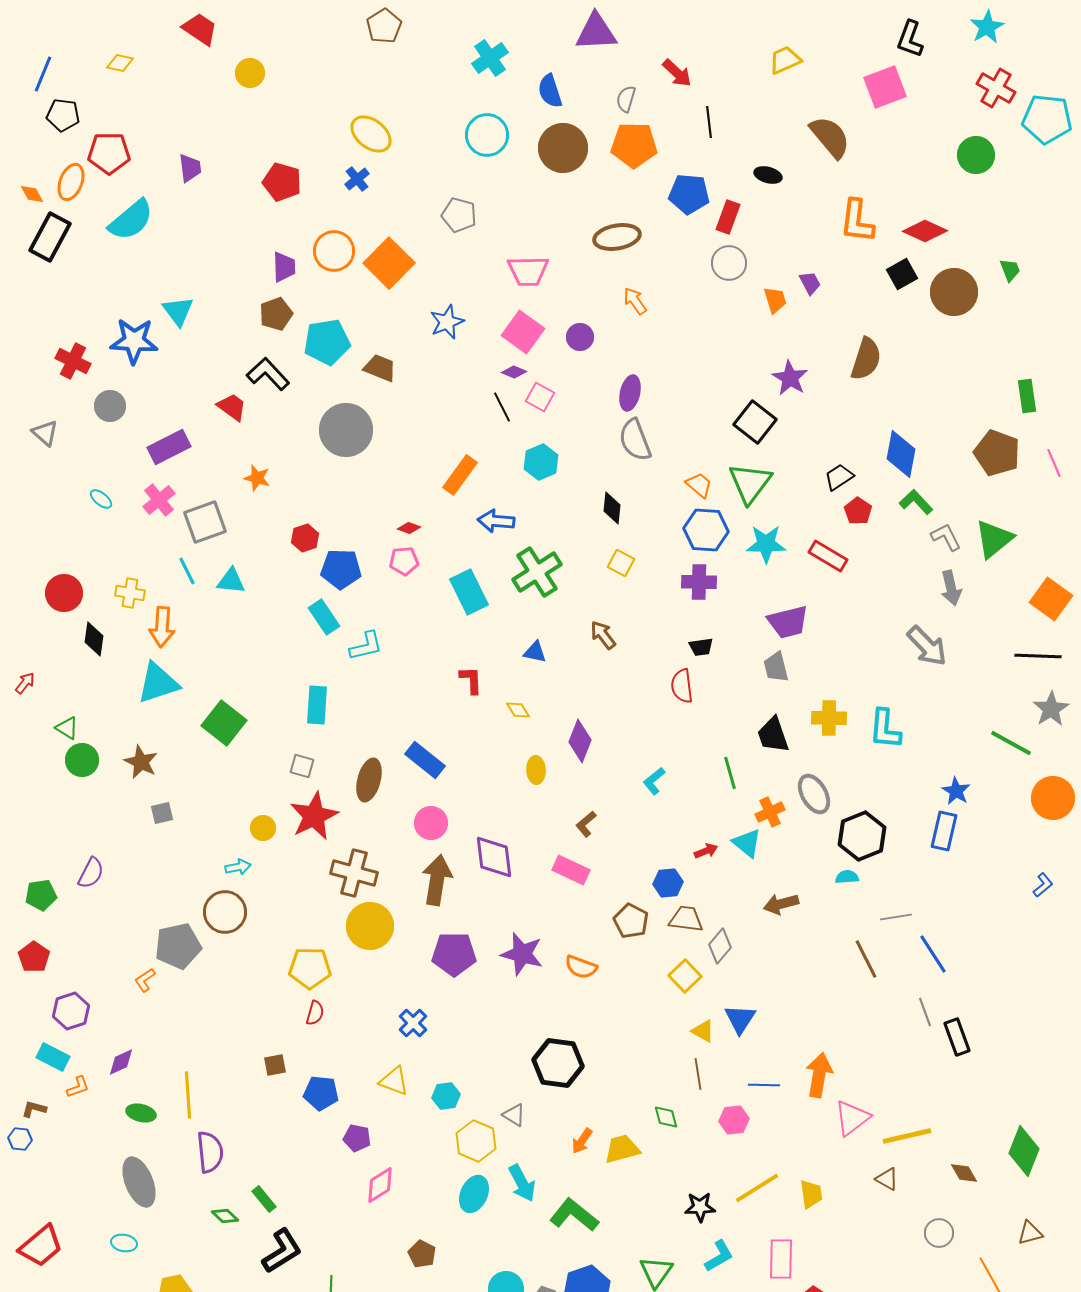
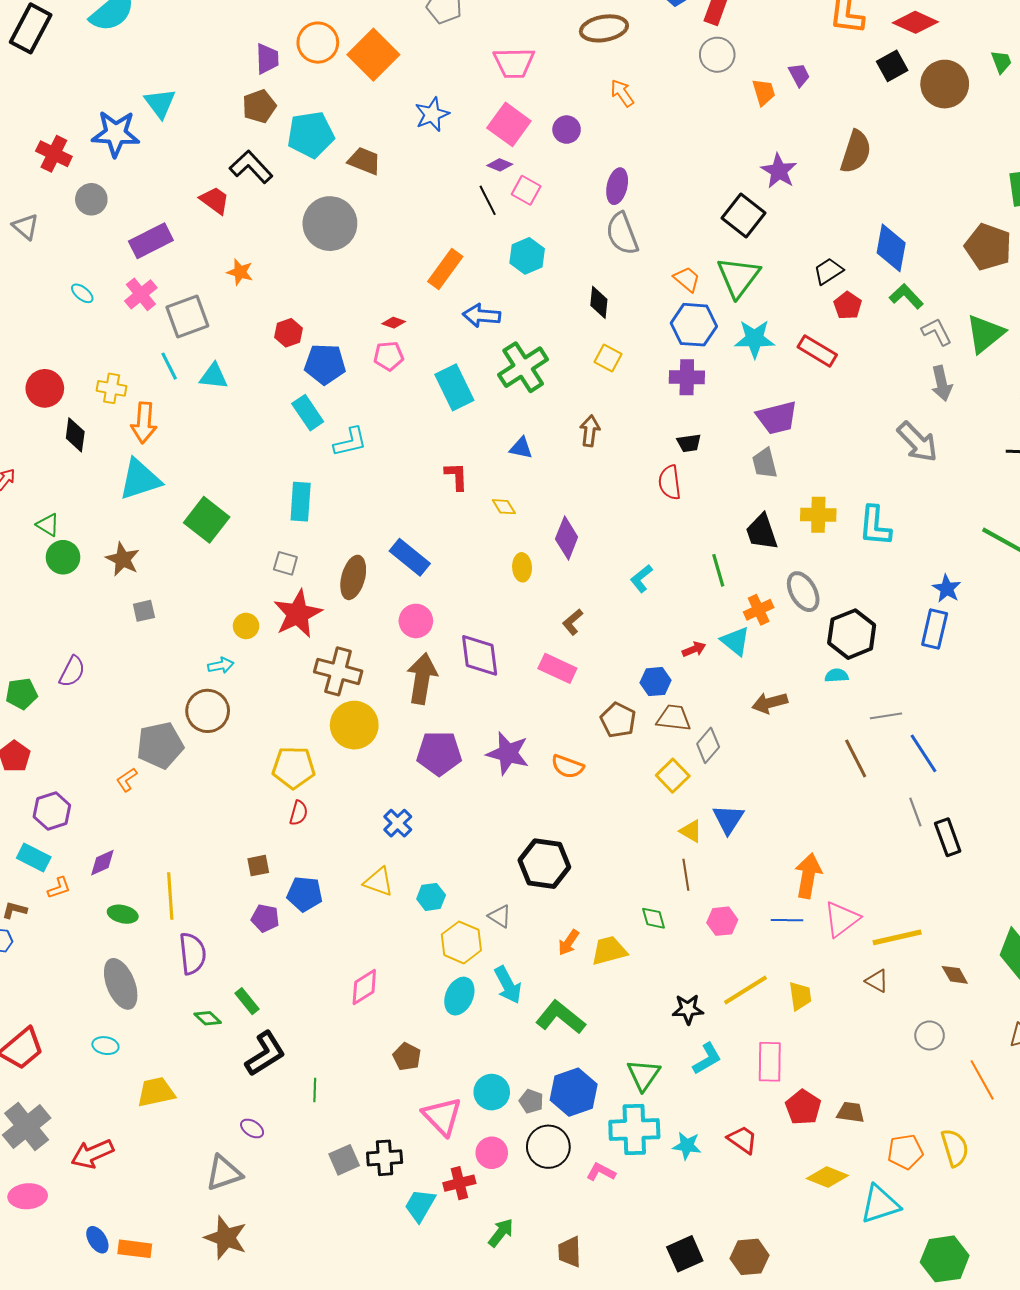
brown arrow: (603, 635) -> (590, 431), turned 44
blue line: (764, 1085) -> (787, 920), moved
purple pentagon: (357, 1138) -> (265, 918), moved

